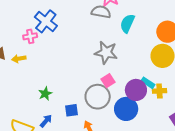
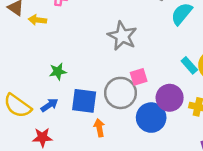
gray star: (106, 53) -> (122, 36), moved
cyan rectangle: (148, 83) -> (189, 65), moved
blue square: (72, 110) -> (84, 101), size x1.5

